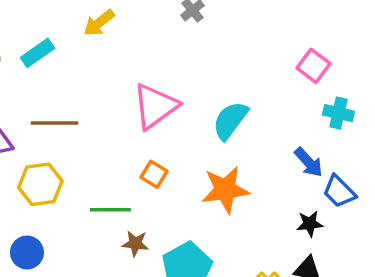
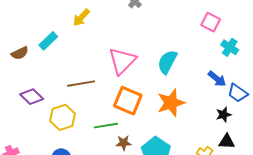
cyan cross: (338, 113) -> (230, 47), turned 30
brown line: (55, 123) -> (81, 84), moved
orange square: (154, 174) -> (128, 101), size x1.8

